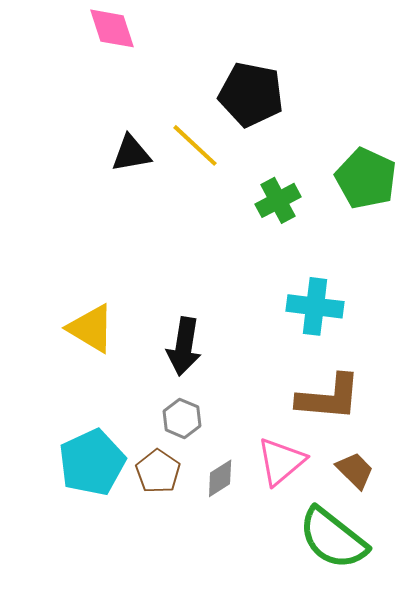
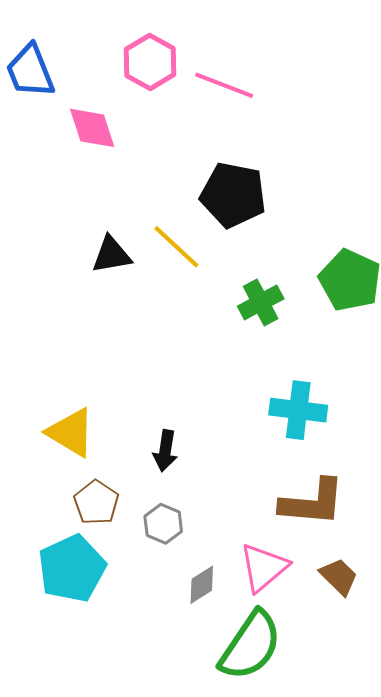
black arrow: (184, 346) -> (165, 451), size x0.7
brown pentagon: (158, 471) -> (96, 502), moved
green semicircle: (333, 538) -> (250, 646), moved, turned -94

